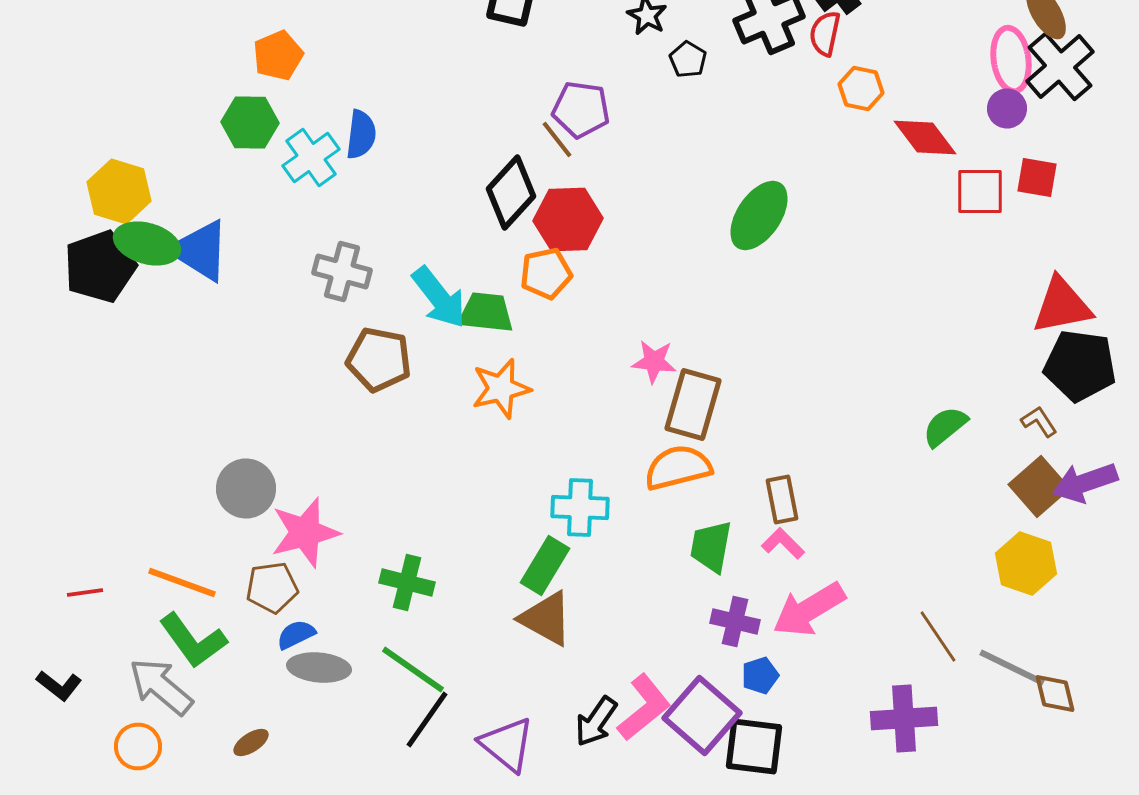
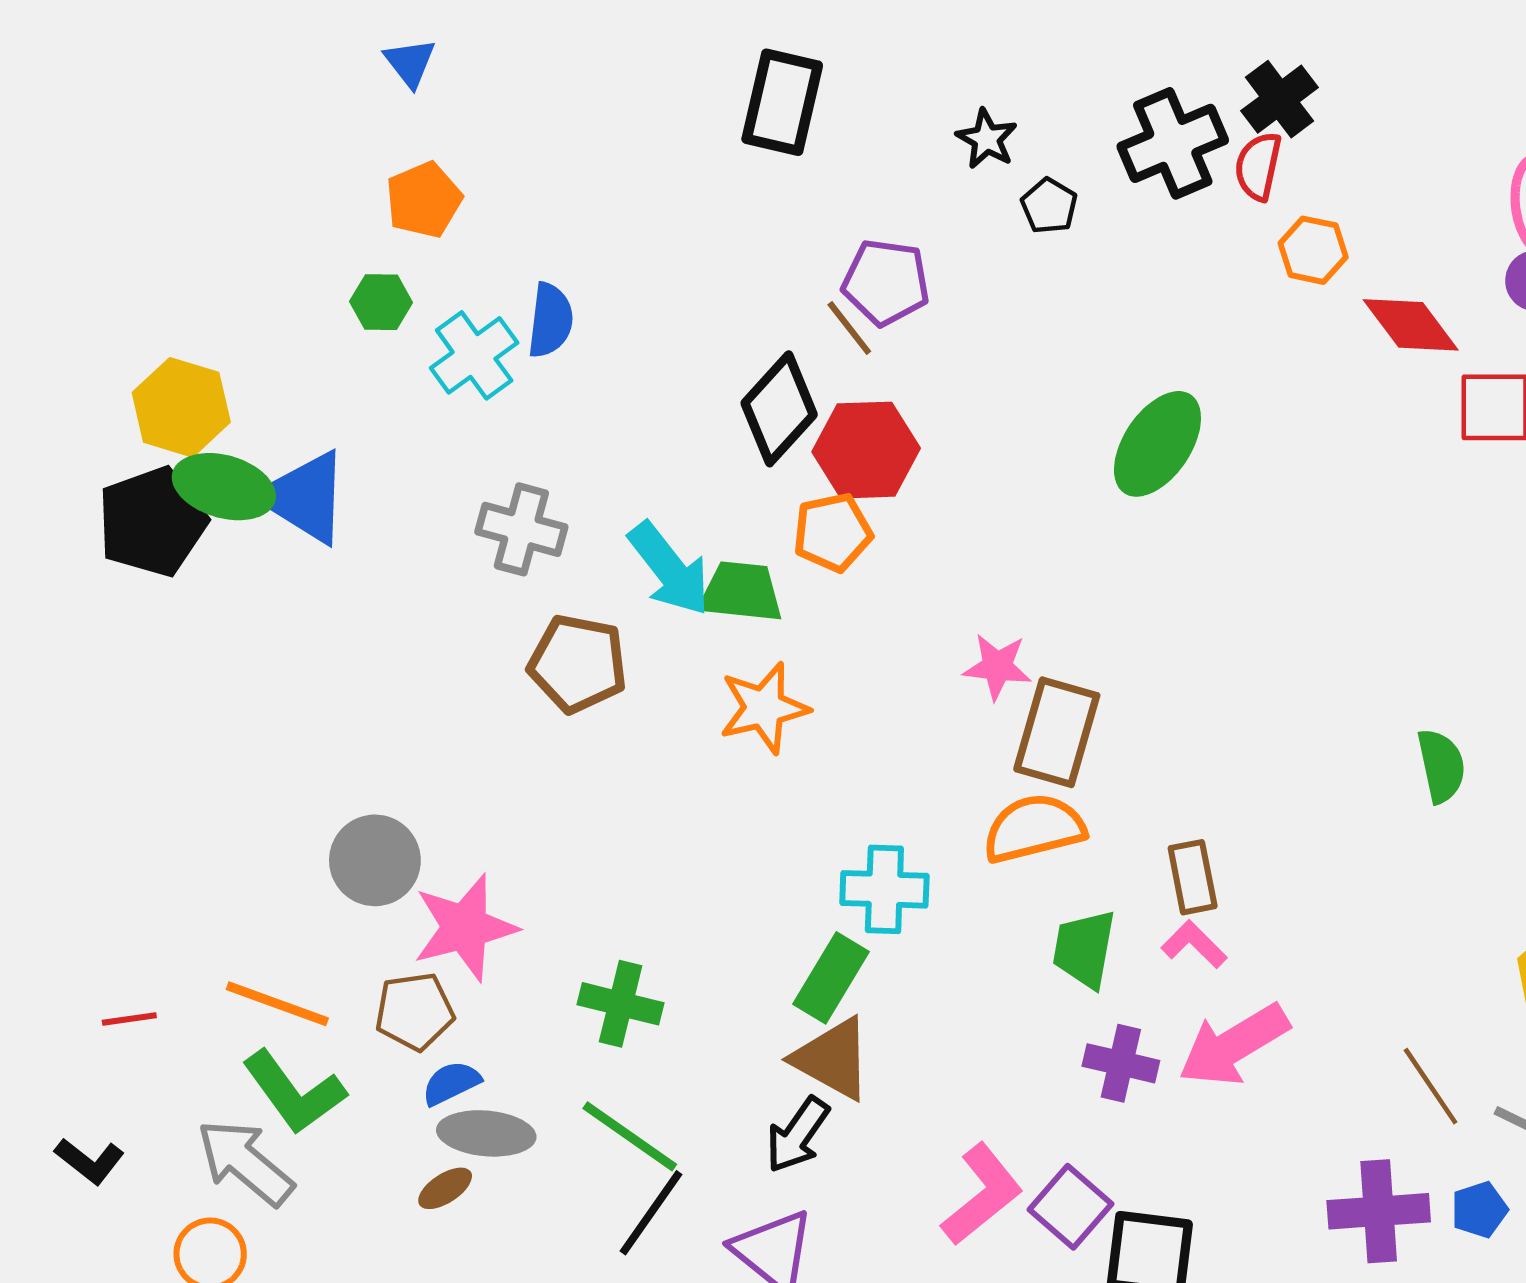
green hexagon: (250, 122) -> (381, 302), size x0.7
green semicircle: (945, 426) -> (1441, 766), turned 117
blue pentagon: (760, 676) -> (1479, 1210), moved
purple square: (702, 716) -> (1071, 1207), size x0.7
black arrow: (596, 722) -> (797, 1135), moved
brown ellipse: (251, 742) -> (445, 1188), moved

